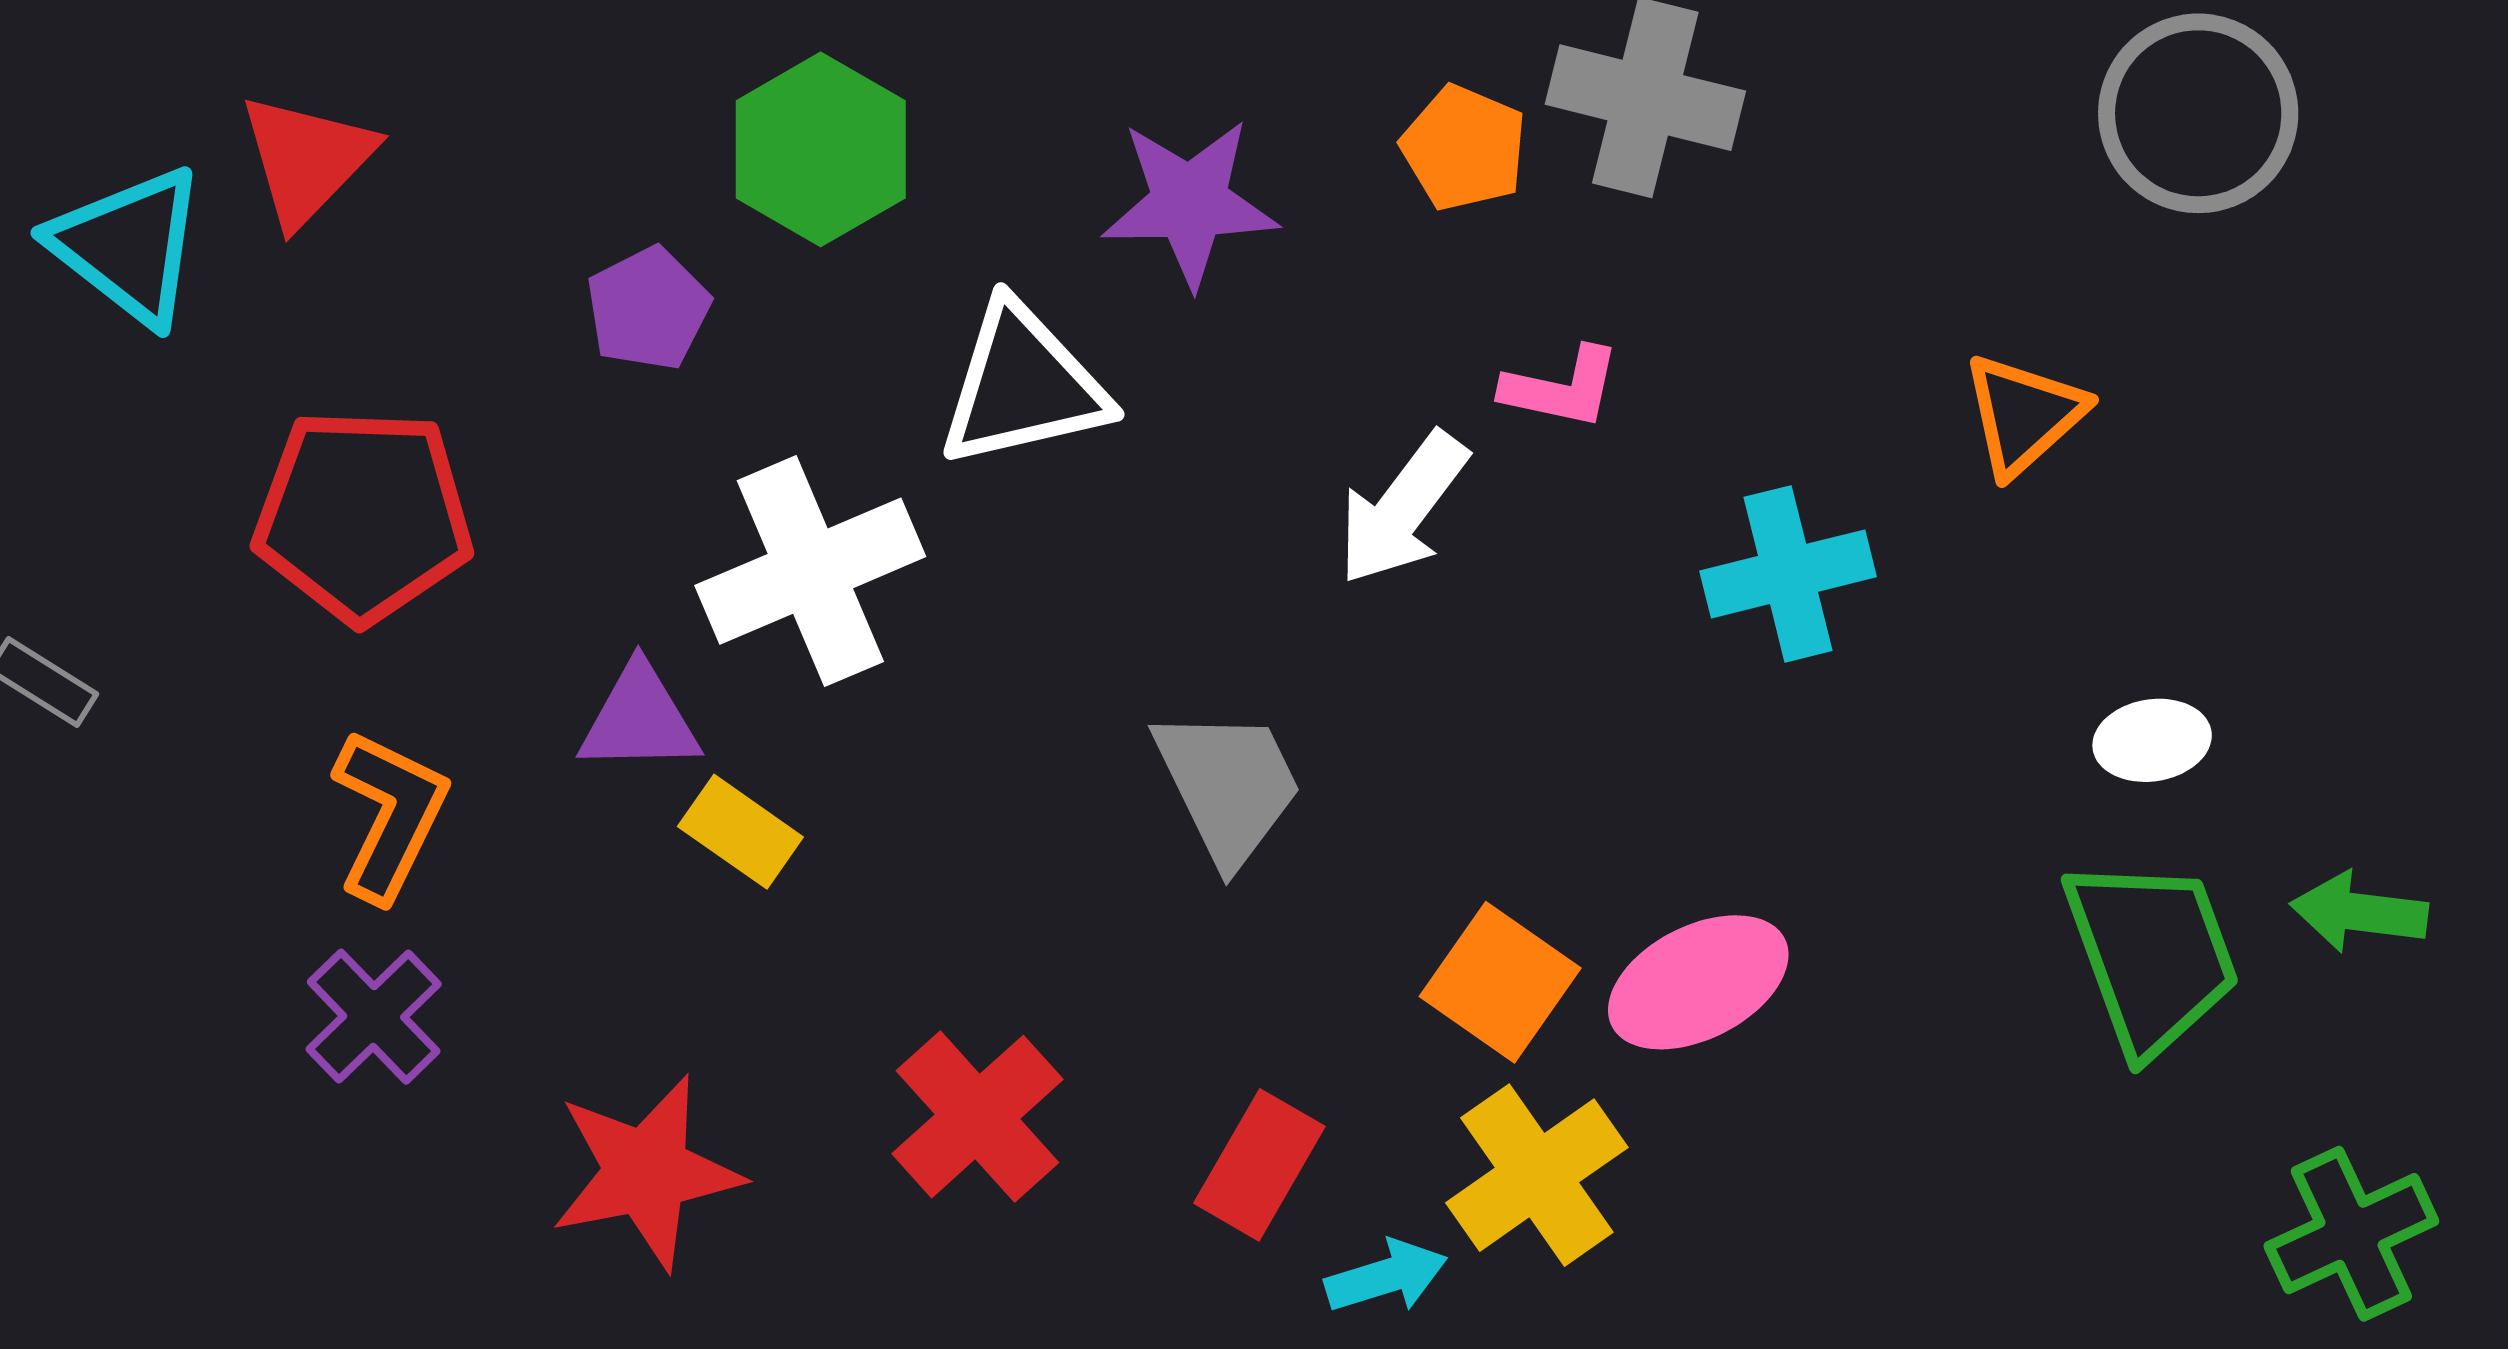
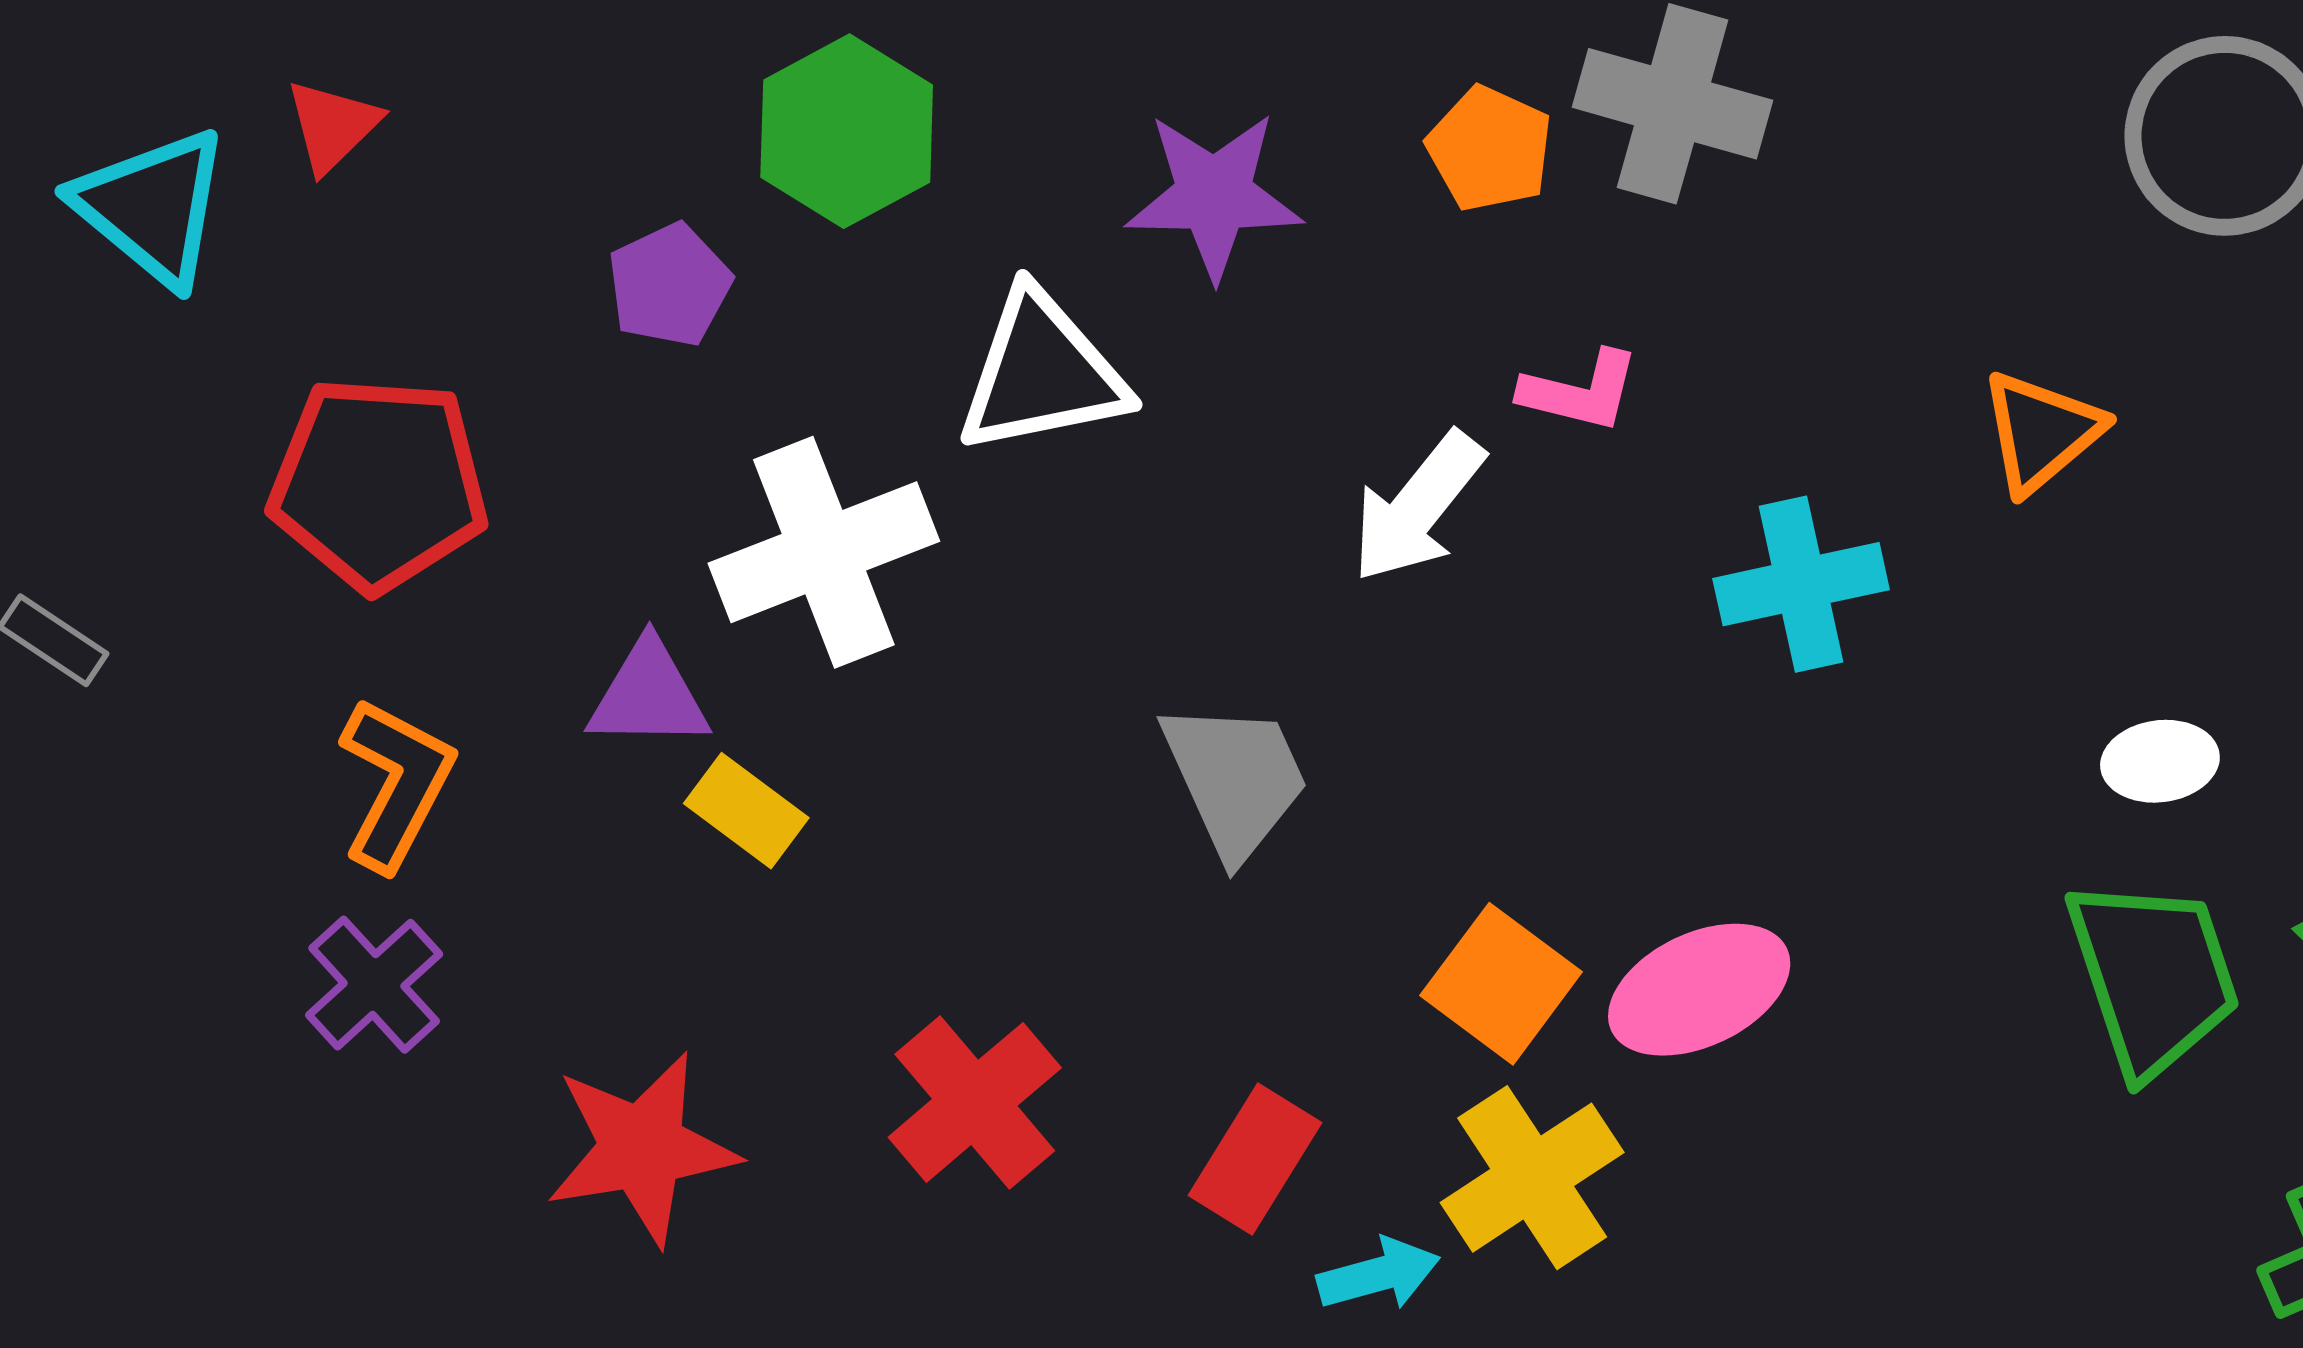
red triangle: (307, 159) -> (333, 126), size x0.7

